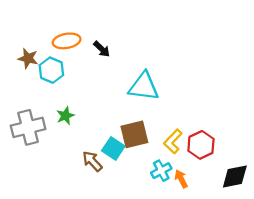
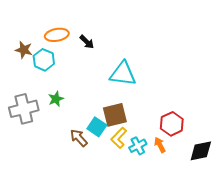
yellow L-shape: (173, 141) -> (119, 138), moved
orange arrow: (181, 179) -> (160, 145), moved

